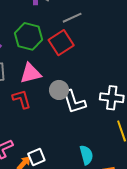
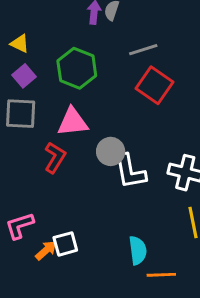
red square: (61, 43) -> (155, 85), moved, turned -30
red L-shape: (22, 99) -> (55, 157), turned 40

